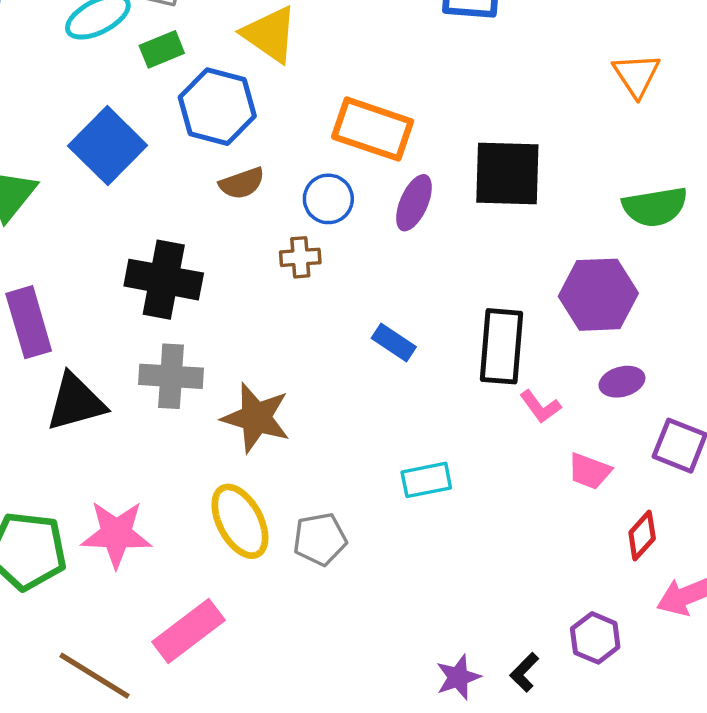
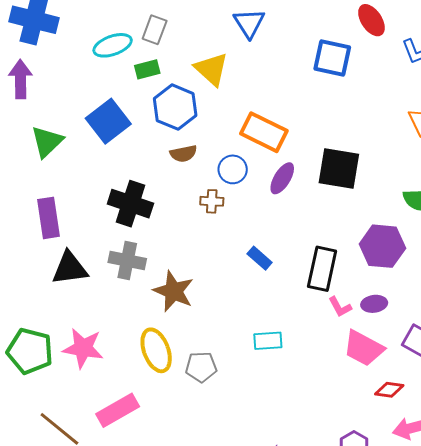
purple ellipse: (622, 382) -> (374, 304), moved
pink trapezoid: (589, 471) -> (364, 348), size x1.6
red diamond: (642, 535) -> (389, 390), turned 48

